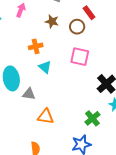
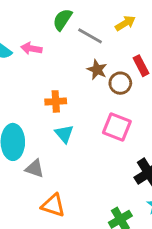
pink arrow: (21, 10) -> (31, 48), moved, turned -112
brown star: (52, 21) -> (97, 70), moved

